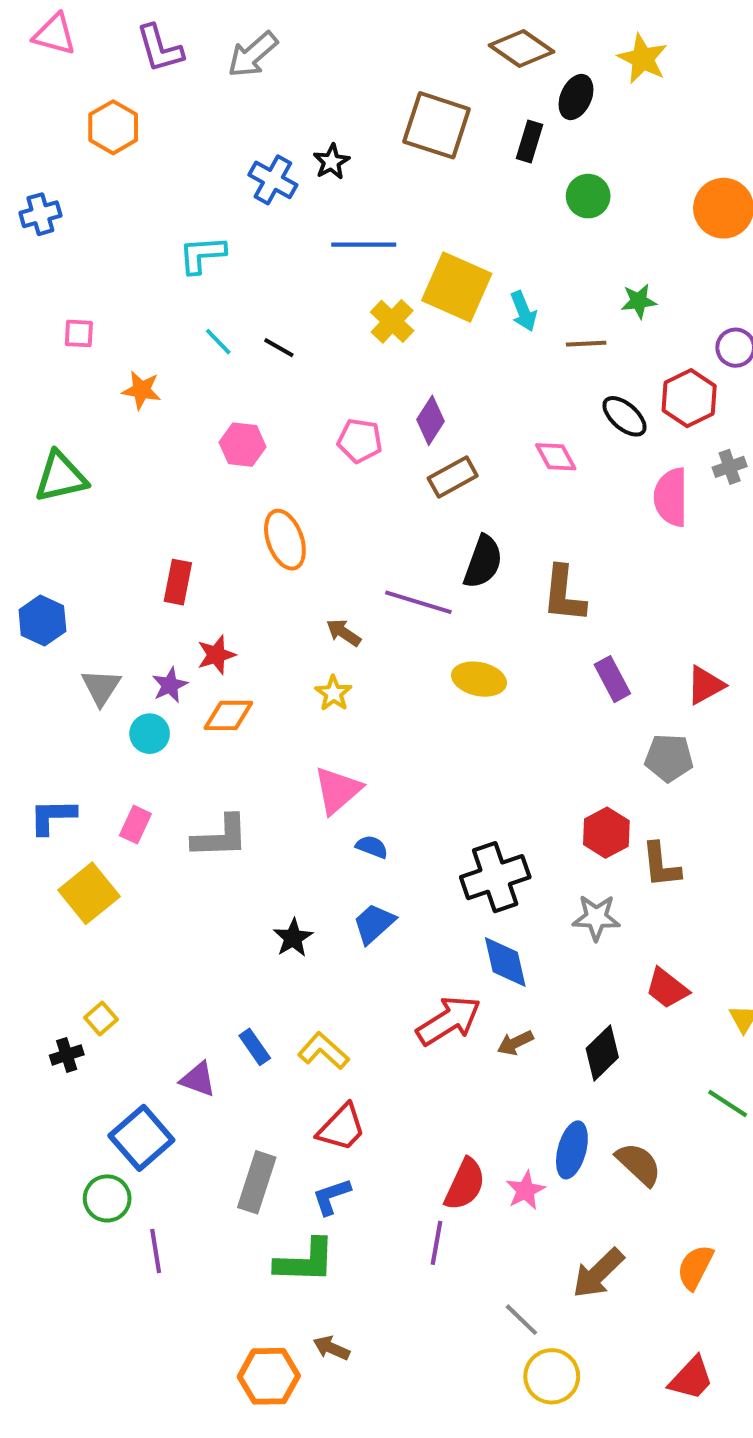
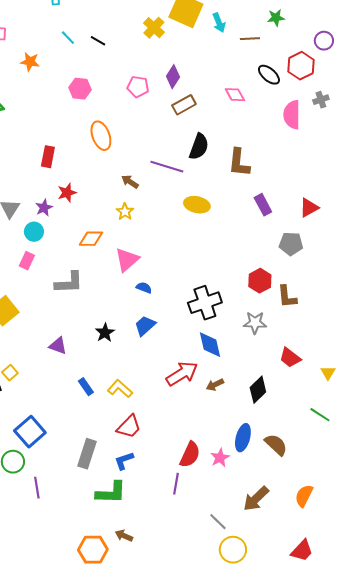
orange diamond: (228, 715) -> (91, 239), moved
pink rectangle: (135, 825) -> (27, 261), moved
purple triangle: (198, 1079) -> (58, 346), moved

